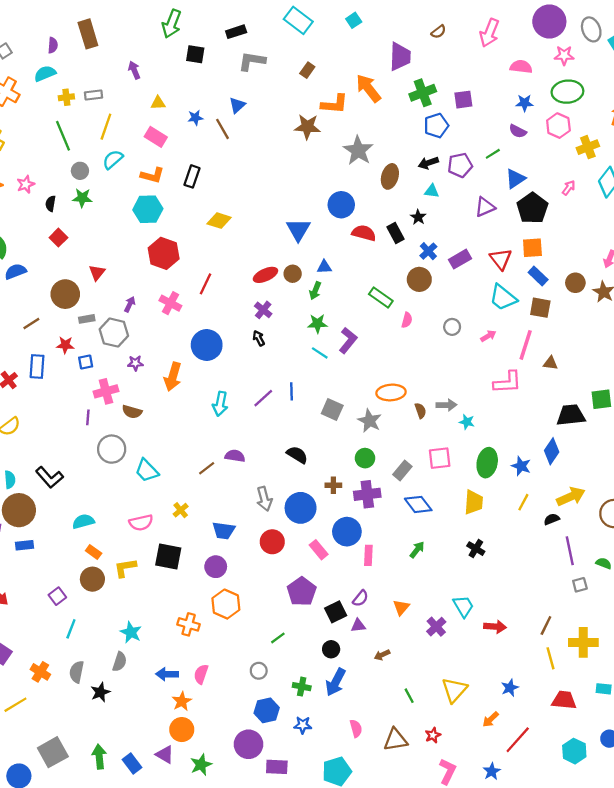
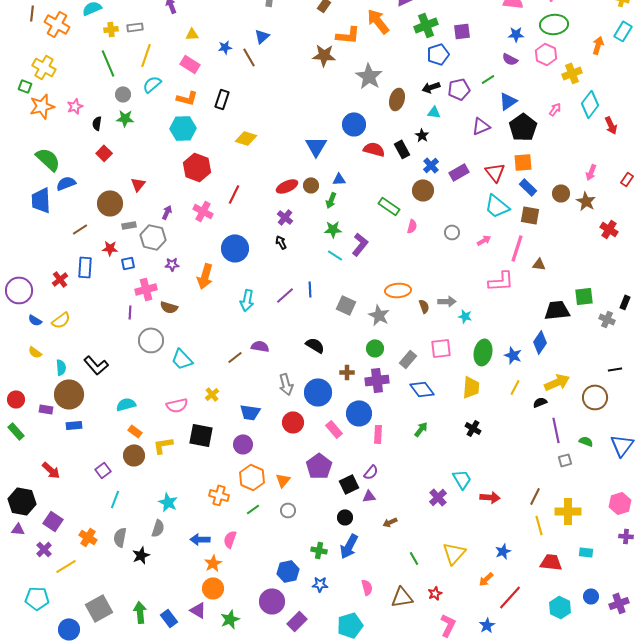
orange triangle: (401, 607) -> (283, 480), moved
green line: (278, 638) -> (253, 509), moved
gray circle: (259, 671) -> (288, 510), moved
purple rectangle: (277, 767) -> (297, 621), turned -48

